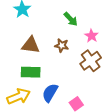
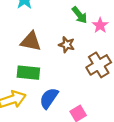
pink star: (92, 36) -> (100, 25), moved

